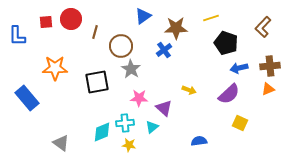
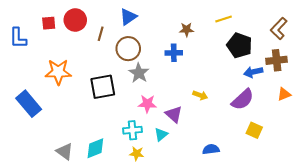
blue triangle: (143, 16) -> (128, 17), moved
brown star: (176, 28) -> (186, 30), size x0.6
blue cross: (164, 50) -> (174, 53), turned 35
brown cross: (270, 66) -> (277, 60), moved
cyan diamond: (102, 132) -> (95, 148), moved

